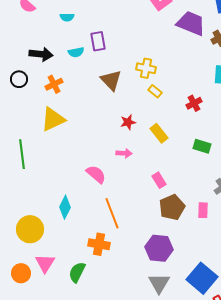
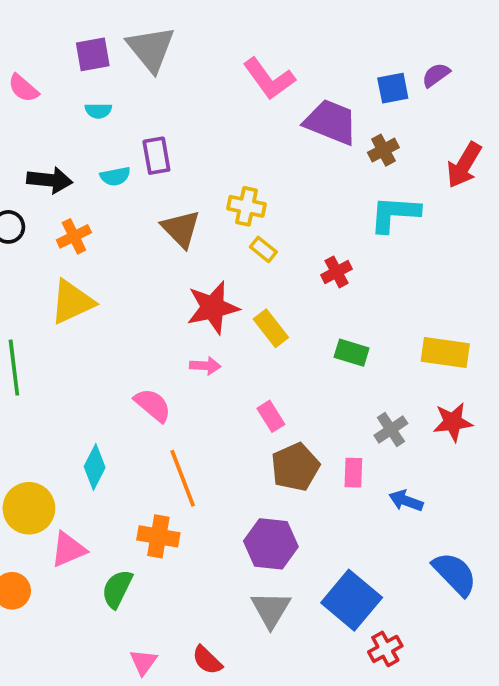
red star: (128, 122) -> (213, 308), size x1.8
pink triangle: (45, 263) -> (68, 550), moved, turned 35

